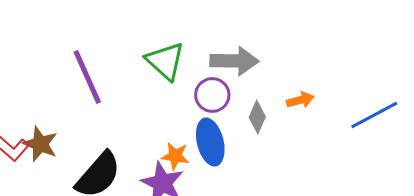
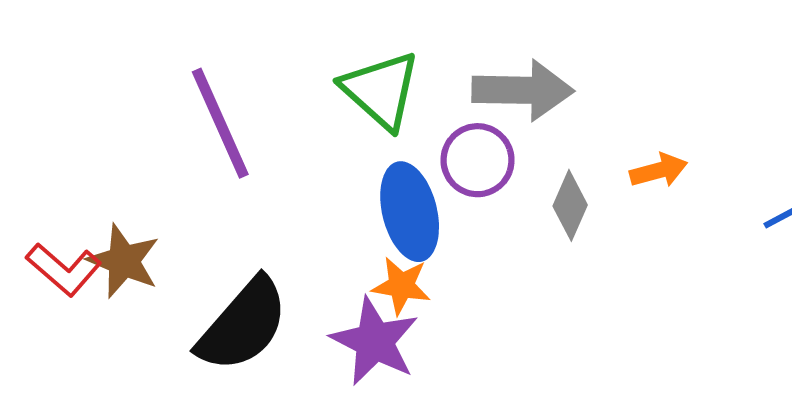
blue ellipse: (210, 142) -> (410, 212), moved

